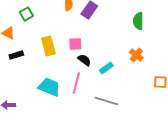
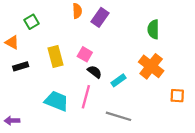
pink square: (75, 44) -> (85, 54), turned 32
orange cross: (136, 55) -> (151, 66), size x1.6

